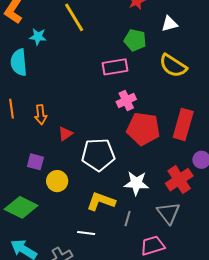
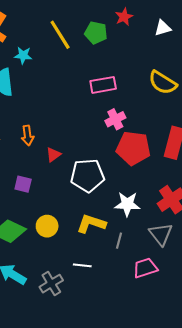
white triangle: (169, 24) -> (163, 28), moved
green pentagon: (135, 40) -> (96, 33), moved
yellow circle: (57, 181) -> (47, 226), moved
white line: (86, 233) -> (82, 265), moved

